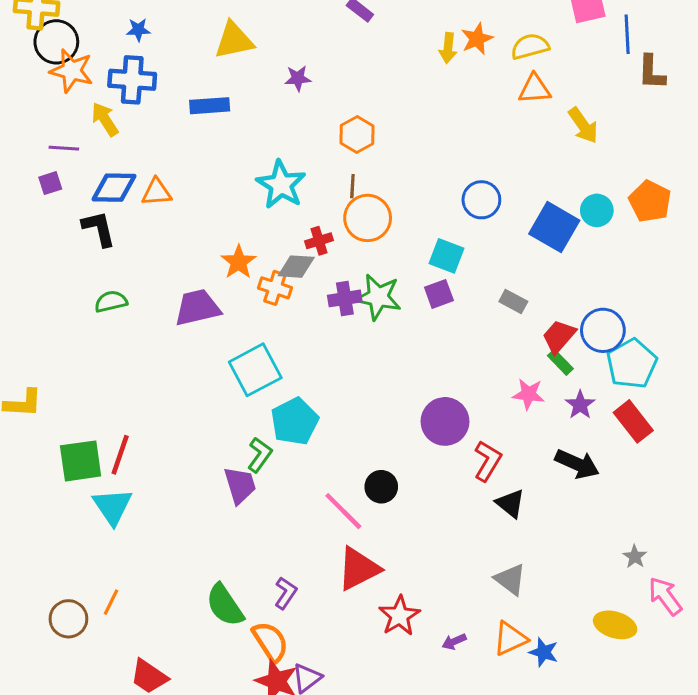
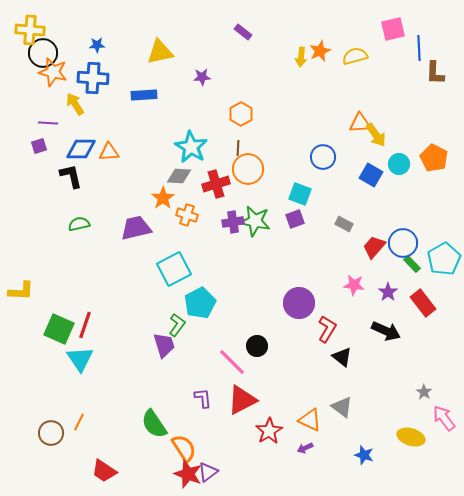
orange triangle: (535, 89) -> (360, 123), moved
yellow arrow: (583, 125) -> (376, 135), moved
blue square: (554, 227) -> (371, 175), size x0.7
red cross: (319, 241) -> (216, 184), size x1.5
gray diamond: (296, 267) -> (179, 176), moved
green rectangle: (560, 362) -> (412, 264), moved
cyan pentagon: (632, 364) -> (444, 259), moved
green square: (81, 461) -> (59, 329), turned 32
purple L-shape: (286, 593) -> (203, 398), moved, turned -40
orange triangle: (510, 639) -> (310, 420), moved, turned 50

